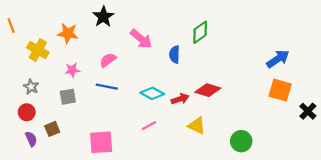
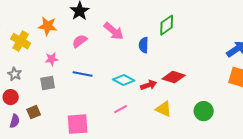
pink semicircle: (108, 60) -> (80, 41), moved
purple semicircle: (31, 139) -> (15, 121), turned 40
green circle: (241, 141) -> (204, 111), moved

